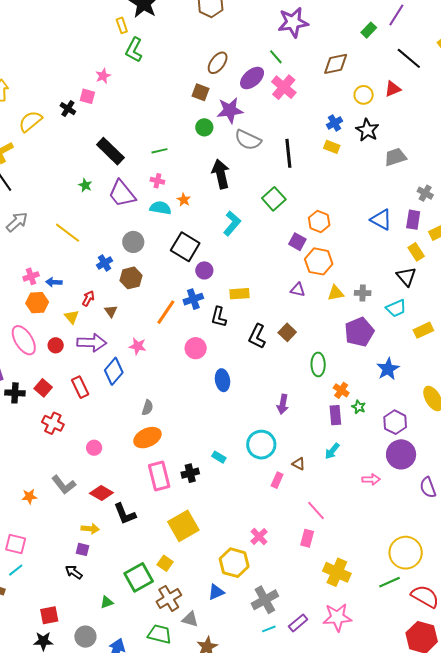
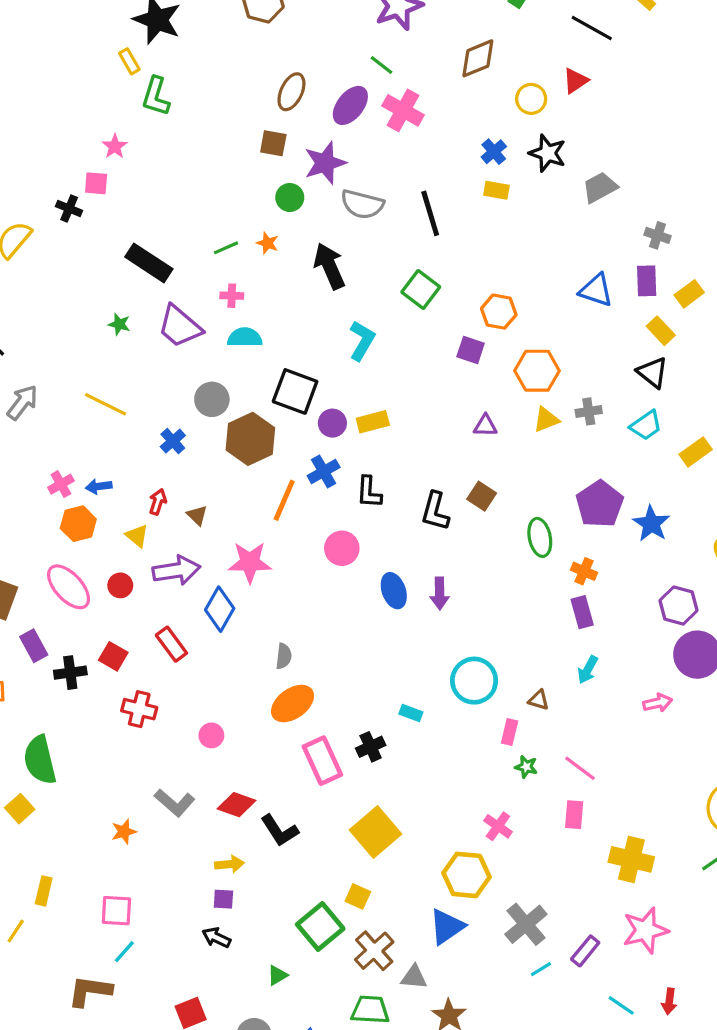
orange star: (184, 200) -> (268, 243), moved
orange hexagon: (319, 261) -> (537, 371), moved
brown hexagon: (131, 278) -> (250, 439), moved, size x1.4
yellow rectangle: (240, 294) -> (373, 422), moved
purple pentagon: (359, 332) -> (600, 504), moved
pink star: (138, 346) -> (250, 562), size x1.5
purple arrow: (283, 404) -> (440, 593), moved
green star: (359, 407) -> (526, 767), moved
blue triangle: (216, 592) -> (447, 927), size x1.4

